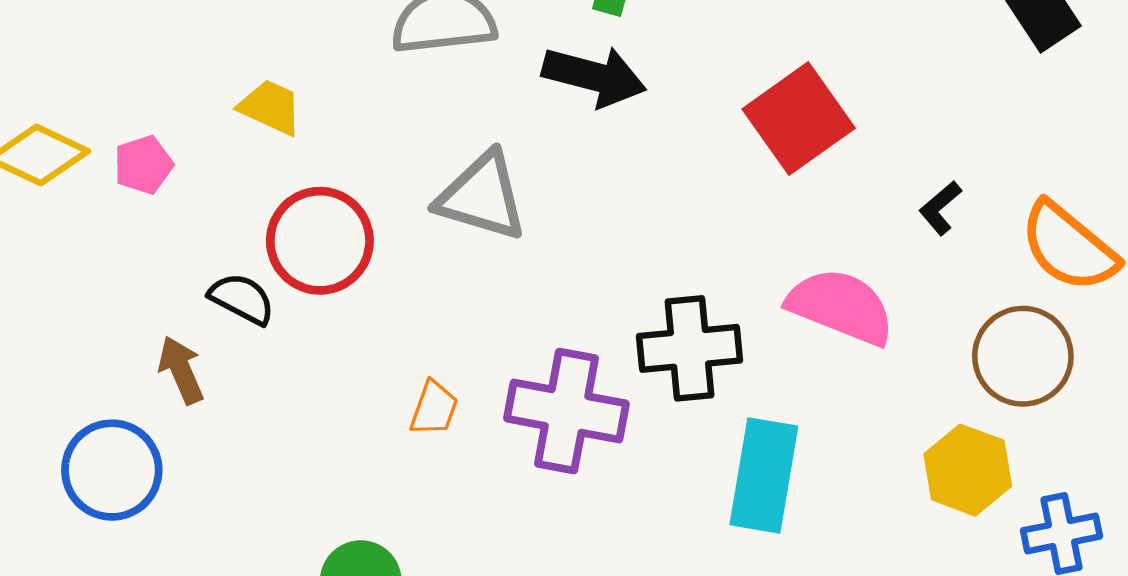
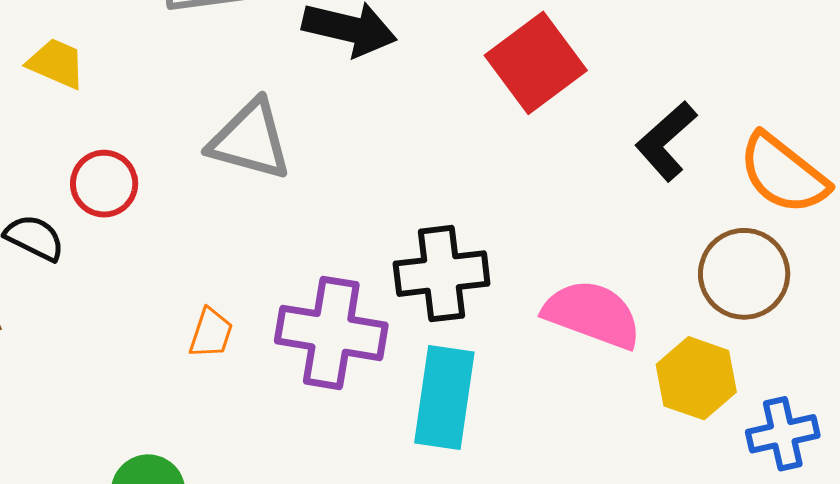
black L-shape: (940, 208) -> (666, 141), size x1.6
red circle: (320, 241) -> (104, 184), size x0.7
pink semicircle: (841, 306) -> (592, 314), moved
cyan rectangle: (764, 475) -> (444, 398), moved

